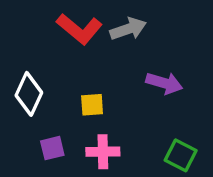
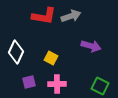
red L-shape: (79, 29) -> (44, 16), turned -30
yellow square: (92, 105) -> (51, 58), turned 32

